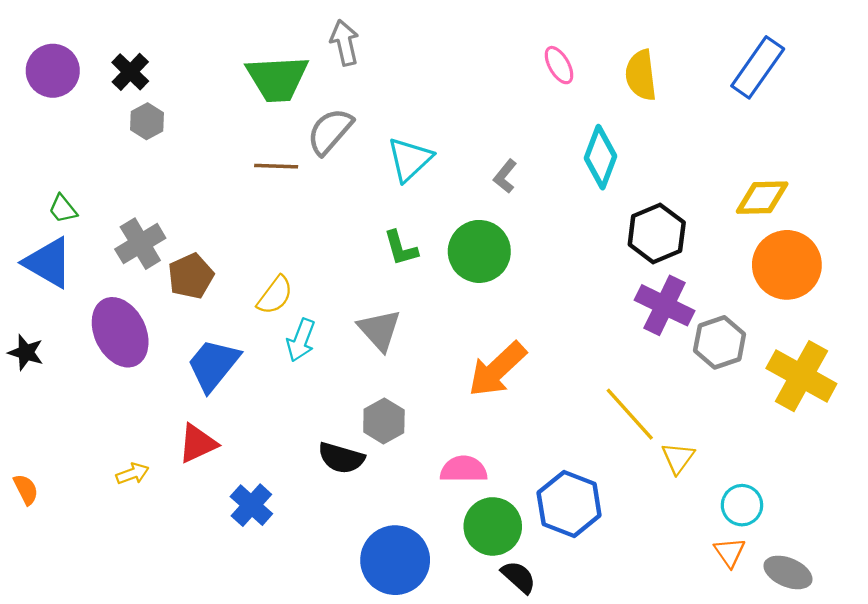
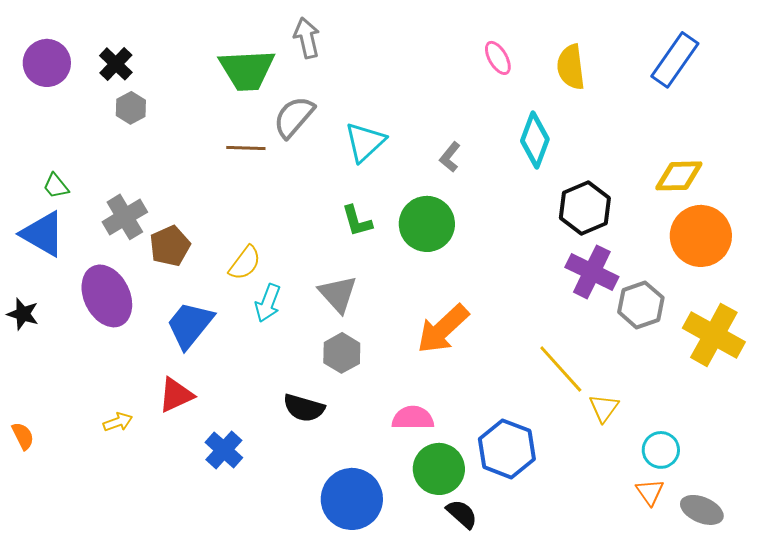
gray hexagon: (384, 421) -> (342, 353), moved

